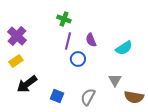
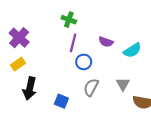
purple semicircle: (91, 40) -> (106, 42), moved, turned -48
black arrow: (27, 84) -> (30, 88), turned -40
gray semicircle: (88, 97) -> (91, 87), moved

